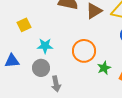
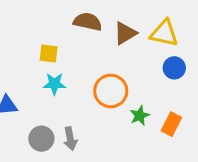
yellow square: (24, 25) -> (49, 53), moved, turned 32
gray circle: (41, 68) -> (41, 139), moved

